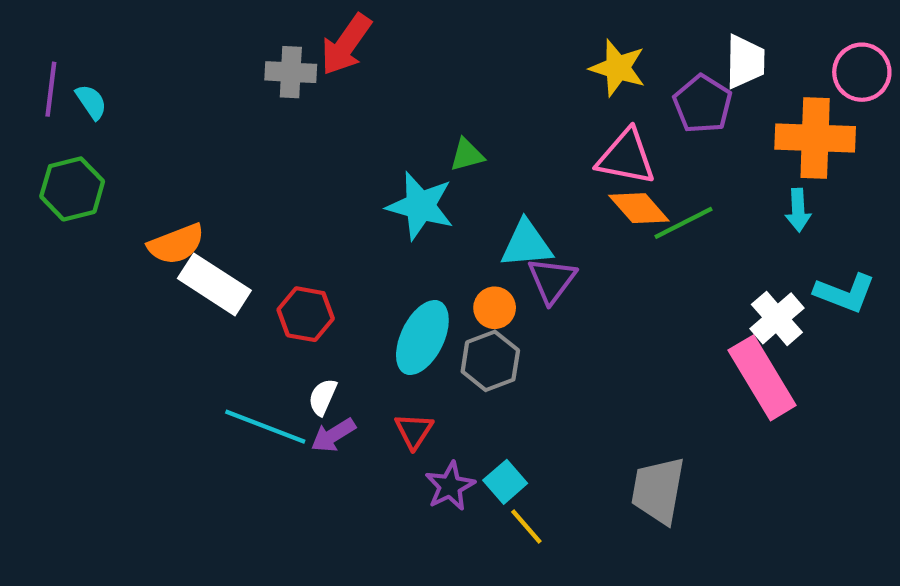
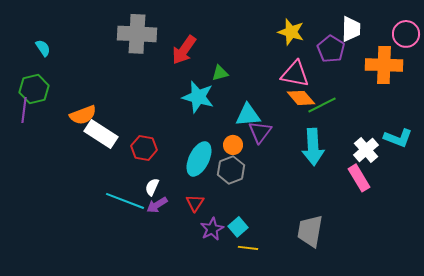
red arrow: (346, 45) -> (184, 50), moved
gray cross: (291, 72) -> (137, 34), size x1.6
purple line: (51, 89) -> (24, 110), moved
cyan arrow: (798, 210) -> (313, 147), moved, size x1.8
pink rectangle: (762, 378) -> (359, 178), size x0.7
yellow line: (526, 526) -> (248, 248), turned -42

